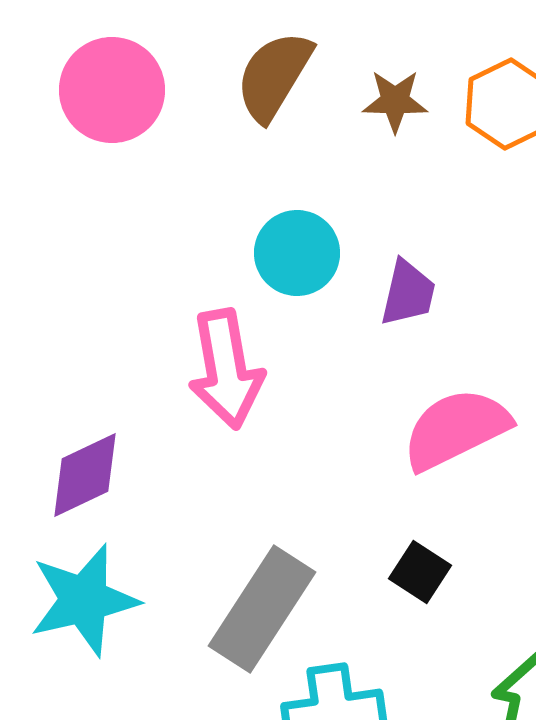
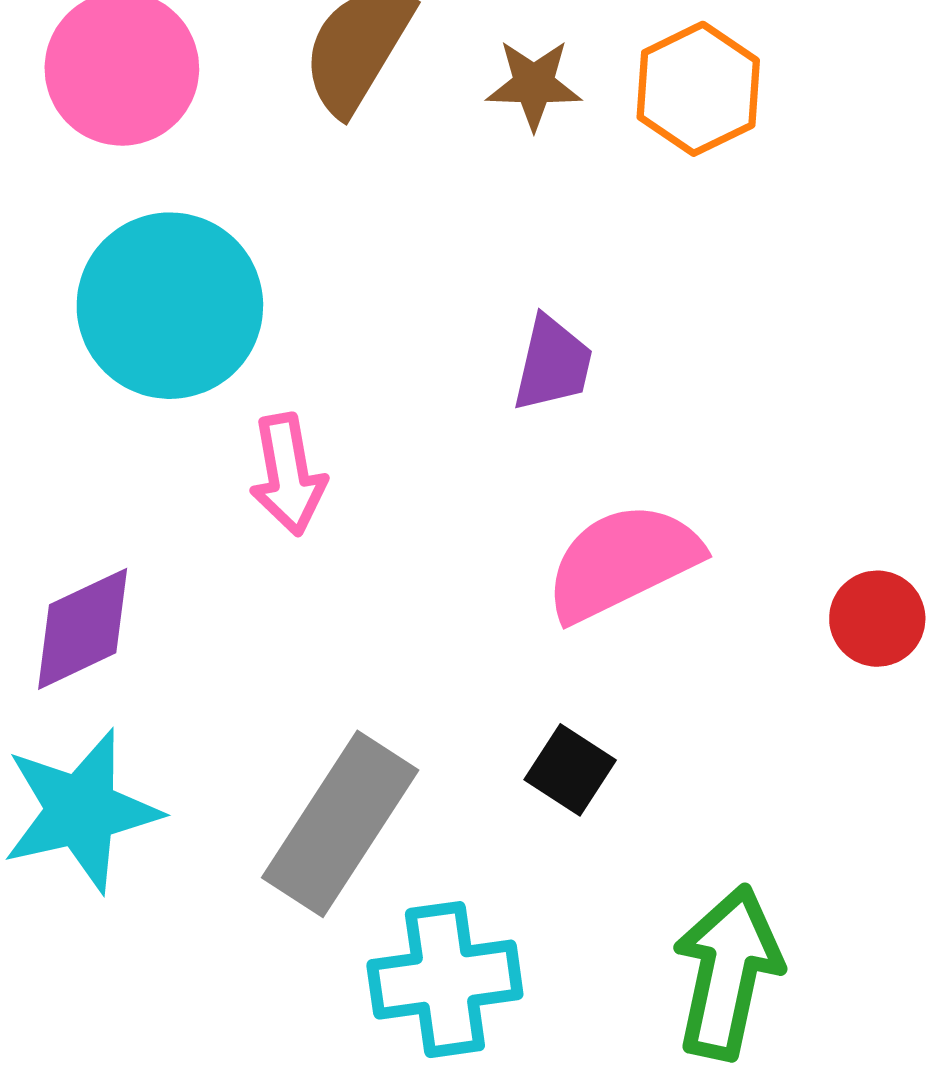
cyan circle: (297, 253) -> (170, 306), moved, size x1.5
pink arrow: (226, 369) -> (288, 475), size x0.7

